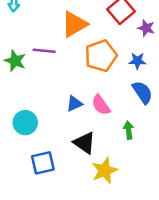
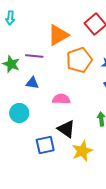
blue triangle: (74, 104) -> (32, 83), moved, turned 32
pink semicircle: (101, 105) -> (61, 99), moved, turned 126
blue square: (43, 163) -> (45, 145), moved

